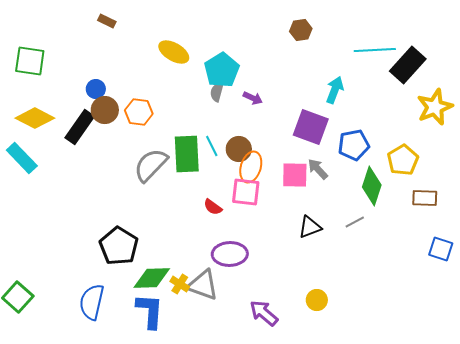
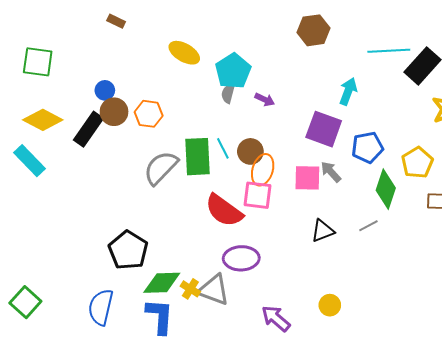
brown hexagon: (301, 30) -> (314, 30), size x1.4
red semicircle: (213, 207) -> (224, 210), size x2.0

